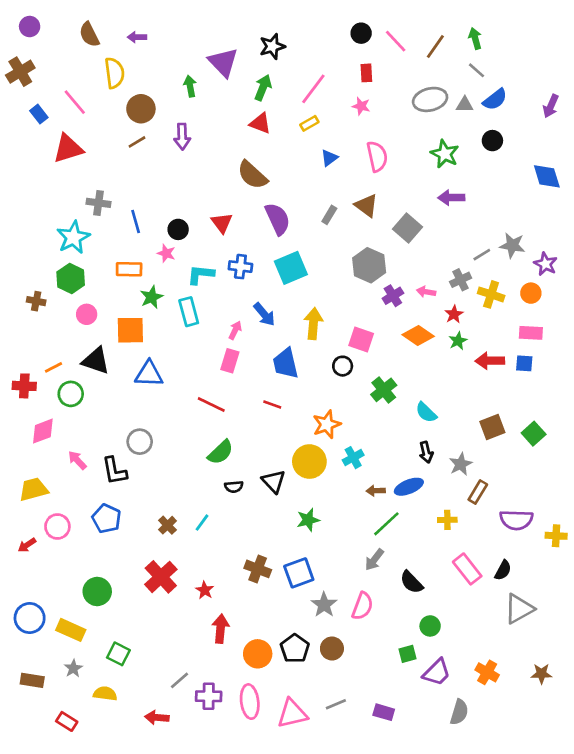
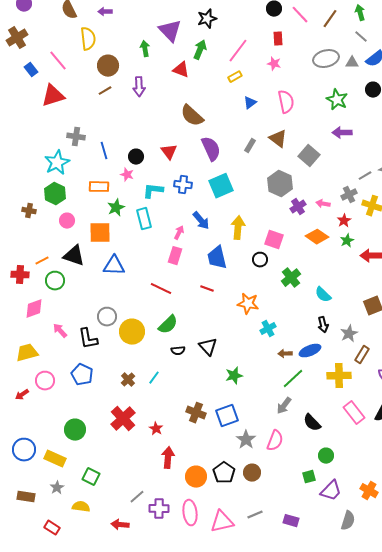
red triangle: (260, 123) -> (181, 70), moved
orange star: (327, 424) -> (248, 304), turned 30
yellow circle: (309, 462) -> (132, 332), moved
yellow cross: (447, 520) -> (339, 376), size x1.6

